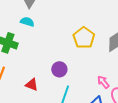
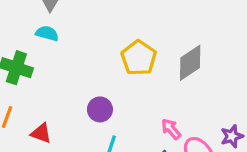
red triangle: (32, 85) -> (41, 133), moved

